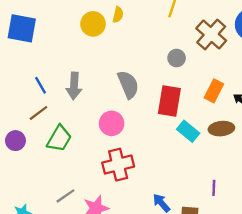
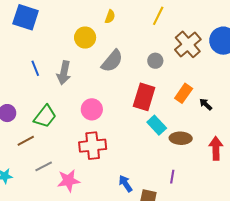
yellow circle: (93, 24) -> (85, 38), moved
gray semicircle: (128, 85) -> (112, 61), moved, turned 55
brown line: (38, 113) -> (26, 141), moved
brown ellipse: (221, 129) -> (181, 138), moved

